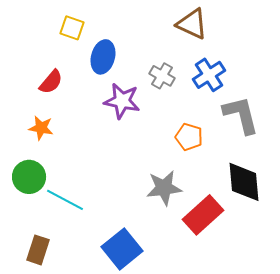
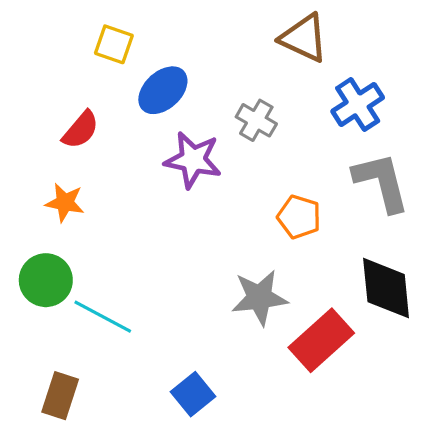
blue ellipse: (103, 57) -> (163, 90), turned 32
blue cross: (209, 75) -> (358, 104), moved
blue square: (122, 249) -> (193, 394), size x0.7

